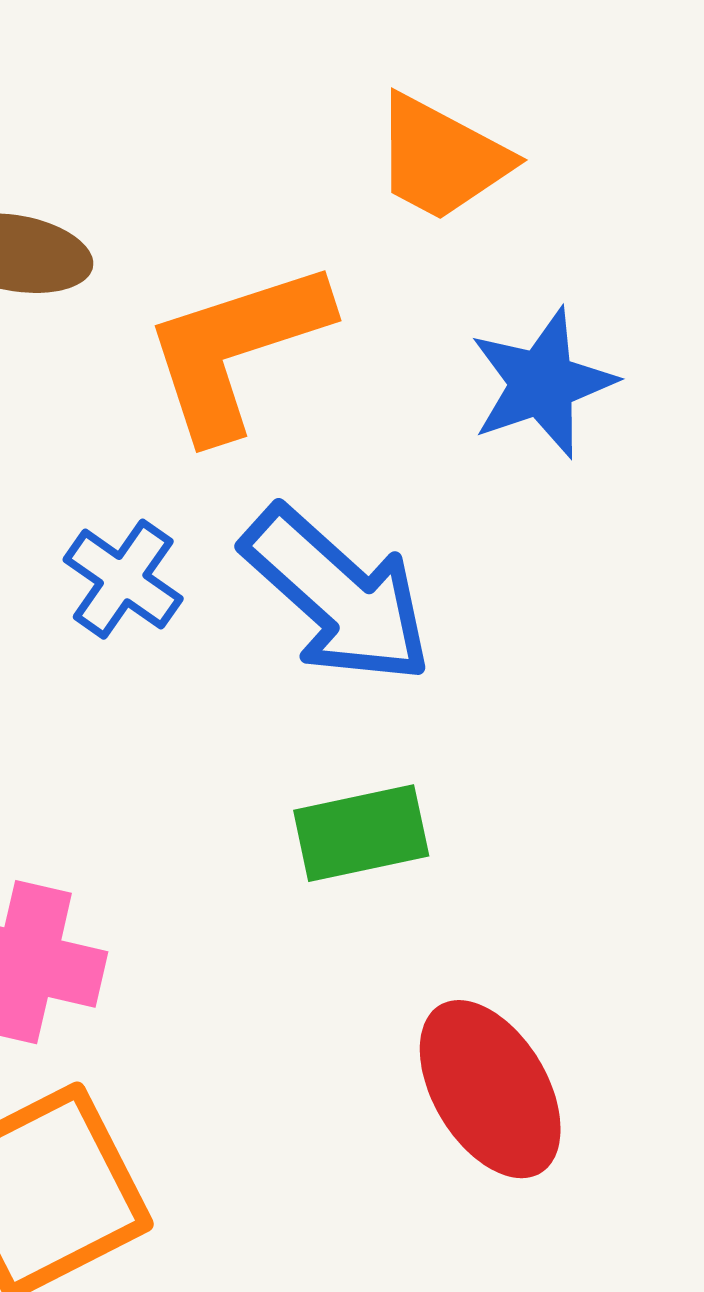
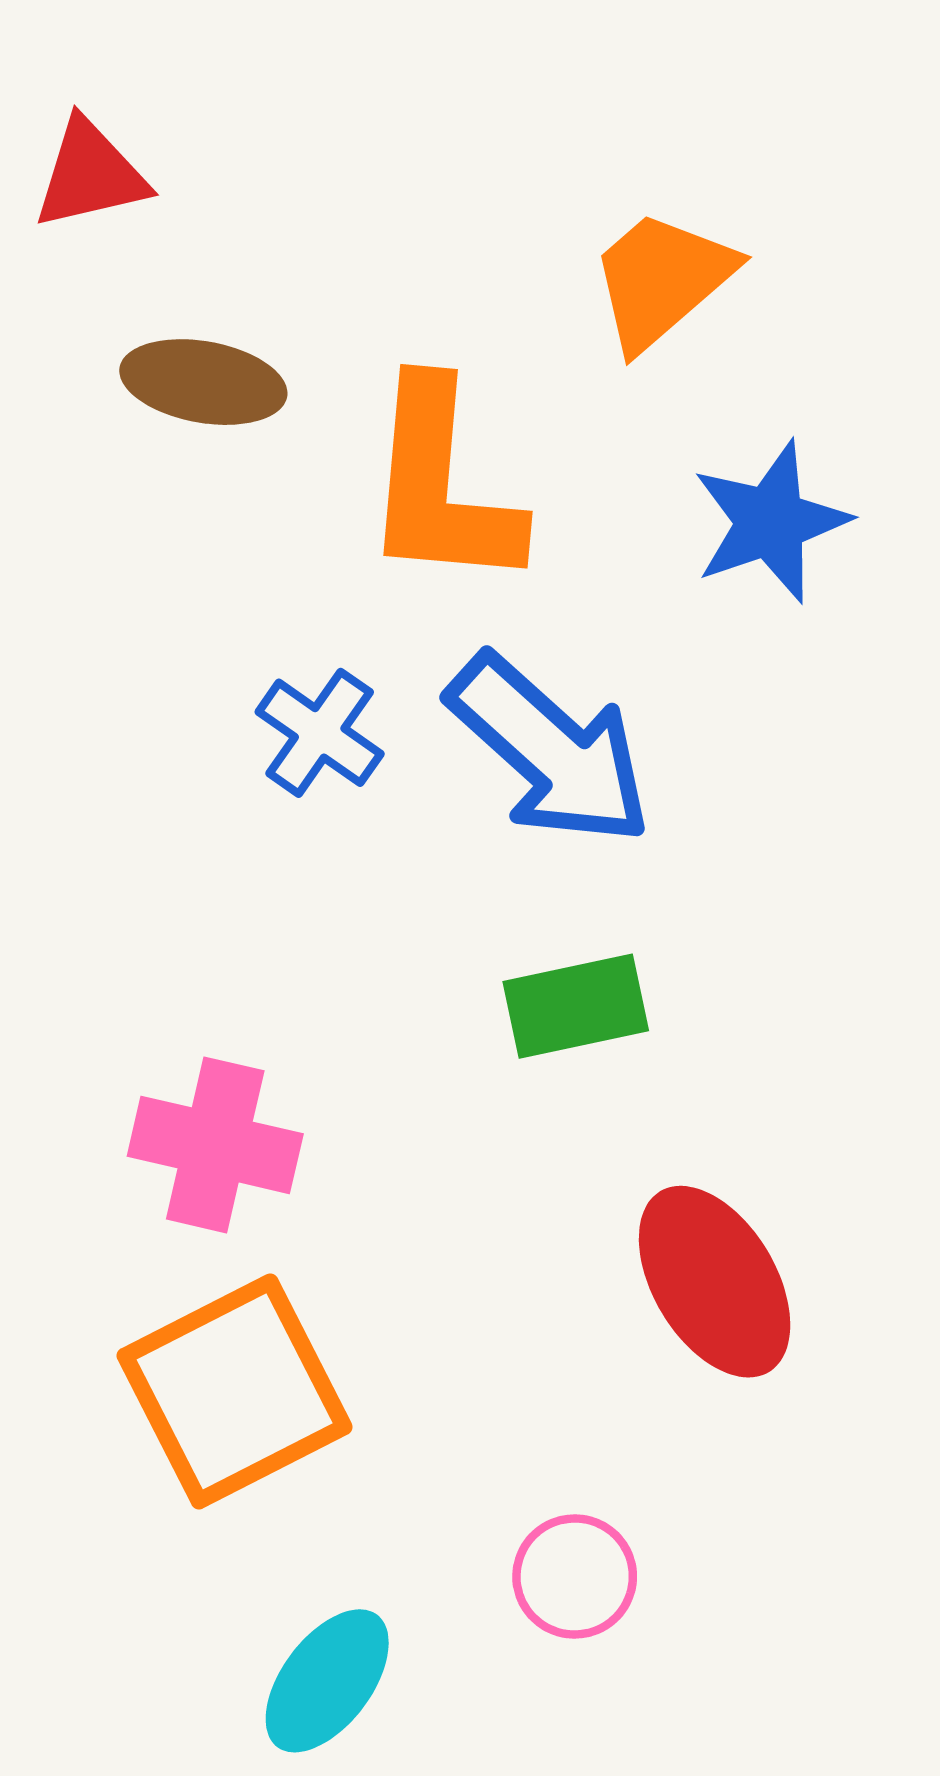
orange trapezoid: (441, 158) -> (662, 280), turned 111
orange L-shape: (236, 349) -> (441, 485), turned -67

